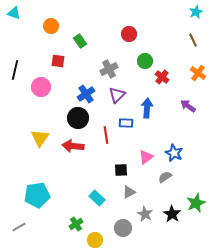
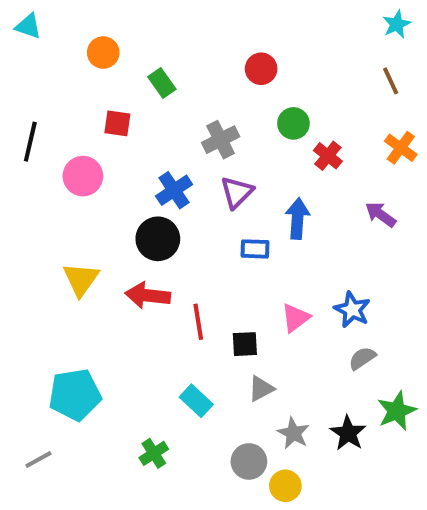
red line: (106, 135) -> (198, 322), moved
gray semicircle: (165, 177) -> (362, 358), moved
yellow circle: (95, 240) -> (285, 486), moved

